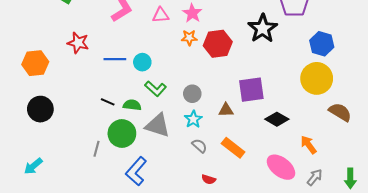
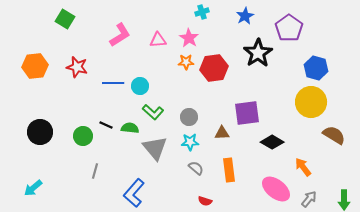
orange hexagon: (35, 63) -> (35, 66), moved
cyan star: (193, 119) -> (190, 142), turned 30
gray triangle: (158, 125) -> (155, 148), turned 32
green circle: (122, 133) -> (83, 136), moved, size x0.7
orange rectangle: (233, 148) -> (229, 170), turned 45

